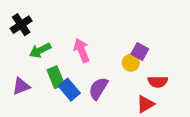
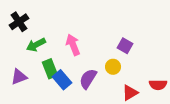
yellow circle: (131, 63) -> (113, 67), moved
red semicircle: (158, 82) -> (158, 85), moved

